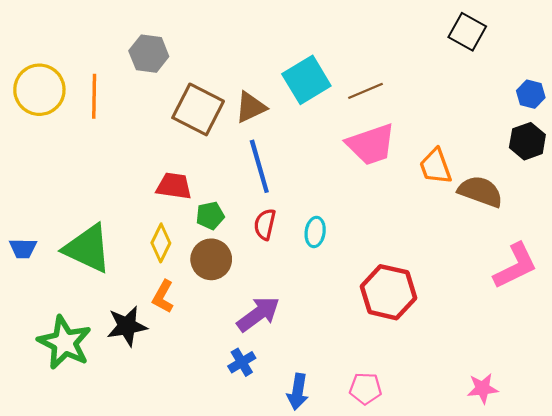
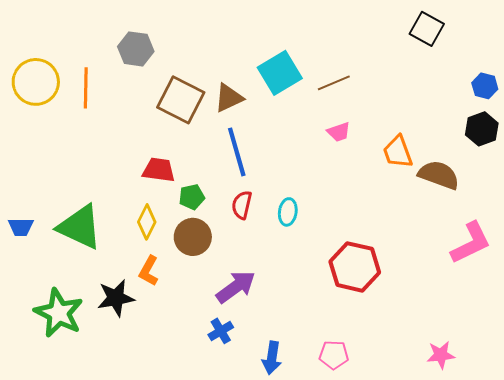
pink trapezoid: (371, 144) -> (339, 132), size x0.5

